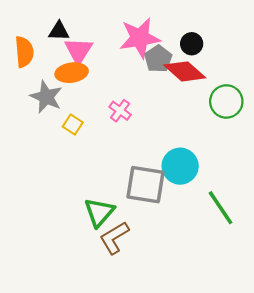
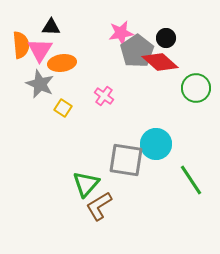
pink star: (140, 38) -> (121, 33), size x0.7
pink triangle: (79, 51) -> (40, 50), moved
gray pentagon: (158, 59) -> (137, 51), size x1.4

